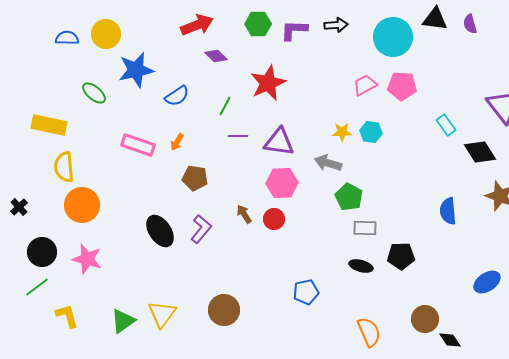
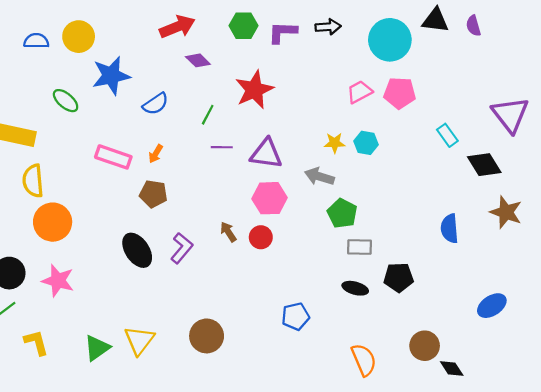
brown pentagon: (195, 178) -> (153, 194), moved

